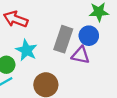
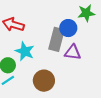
blue circle: (89, 36) -> (68, 28), moved

